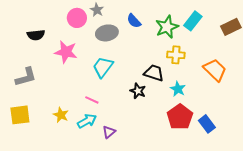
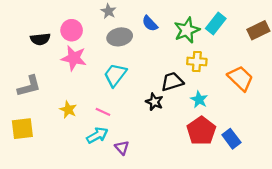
pink circle: (77, 18) -> (72, 30), moved
black trapezoid: (154, 73) -> (172, 82), turned -35
yellow star: (61, 115) -> (68, 110), moved
purple triangle: (109, 132) -> (122, 148), turned -32

